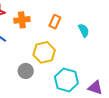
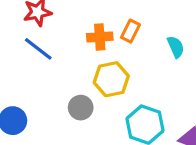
orange cross: (22, 20) -> (100, 37), moved

